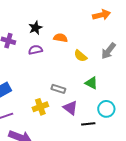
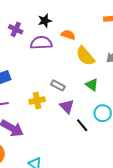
purple semicircle: (35, 50) -> (41, 43), size x1.5
yellow semicircle: (80, 56) -> (85, 56), size x1.5
black line: (88, 124) -> (82, 125), turned 48

